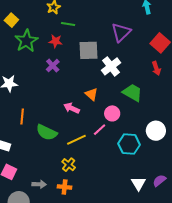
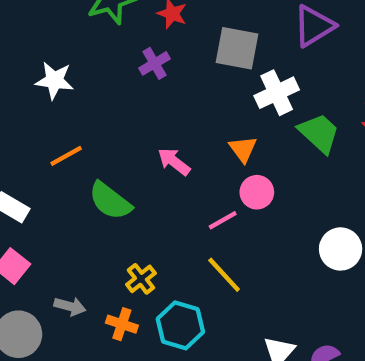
green trapezoid: (132, 93) -> (319, 133), moved
orange triangle: (91, 94) -> (243, 149), moved
orange line: (22, 116) -> (66, 156), turned 42
yellow line: (76, 140) -> (224, 275), moved, turned 60
cyan hexagon: (129, 144) -> (180, 325), moved

